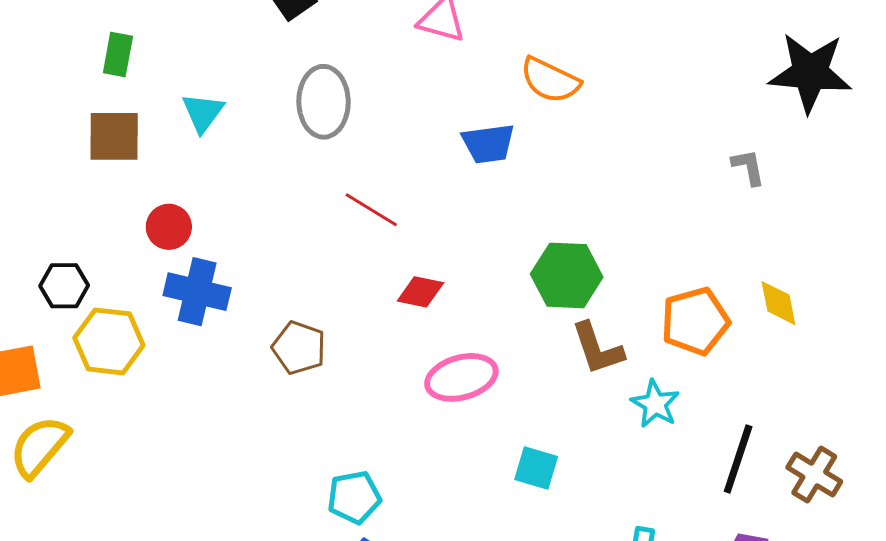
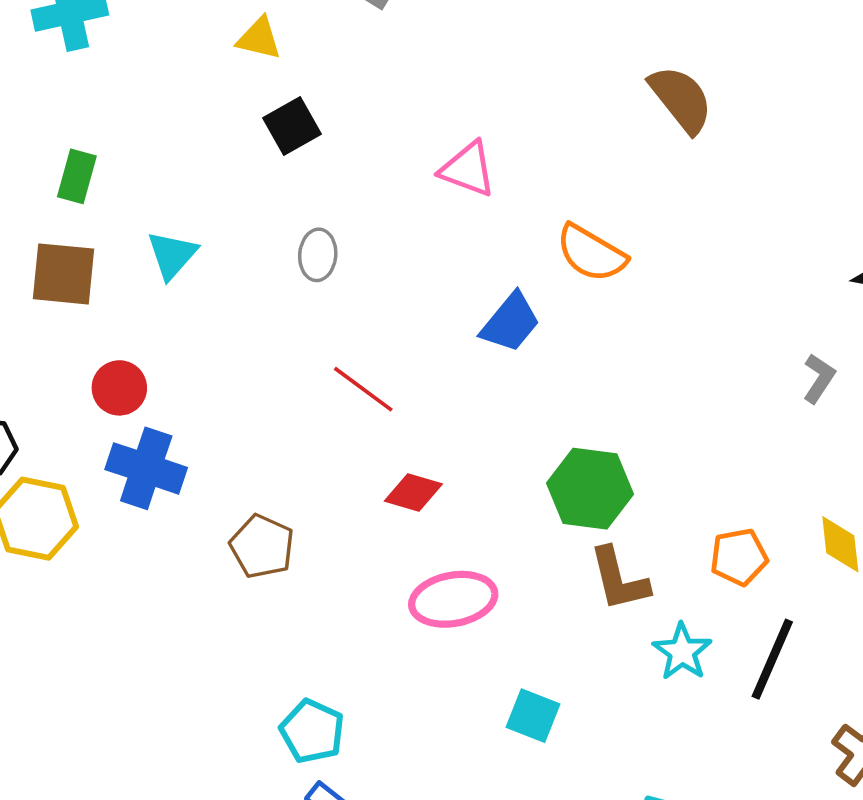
gray ellipse: (324, 102) -> (318, 255), size x0.6
blue trapezoid: (488, 144) -> (510, 323), turned -48
gray L-shape: (748, 167) -> (819, 378), turned 39
orange pentagon: (695, 321) -> (739, 557), size x0.7
black line: (738, 459) -> (772, 659), moved
cyan pentagon: (354, 497) -> (312, 731), turned 30

